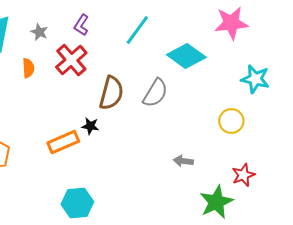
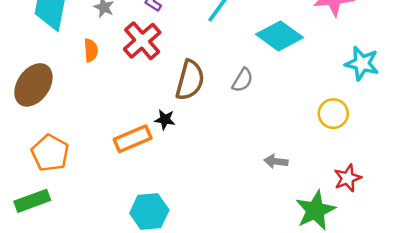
gray semicircle: (155, 93) -> (242, 80), size x0.7

